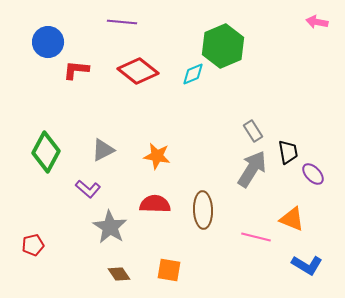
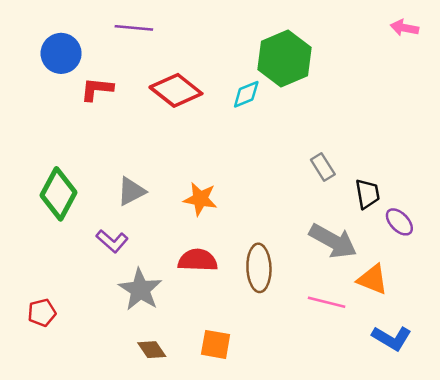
purple line: (122, 22) -> (134, 28), moved
gray arrow: (252, 169) -> (333, 241), moved, turned 87

